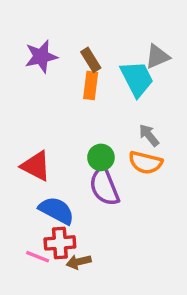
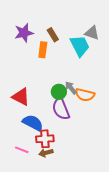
gray triangle: (157, 56) -> (92, 33), turned 42
orange rectangle: (91, 86) -> (43, 50), moved
gray arrow: (149, 135) -> (71, 88), moved
red cross: (60, 243) -> (45, 139), moved

